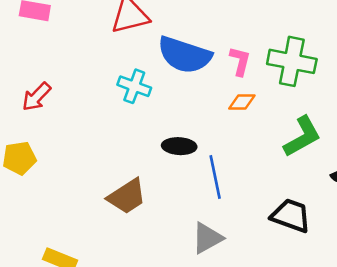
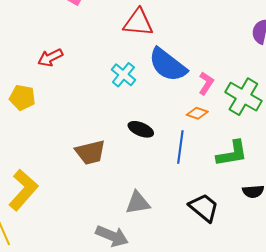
blue line: (215, 177) -> (180, 147), moved

